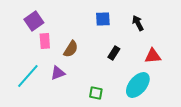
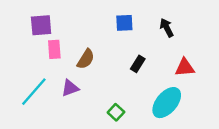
purple square: (34, 21) -> (41, 25), turned 30
green square: (96, 93) -> (116, 112), turned 32

